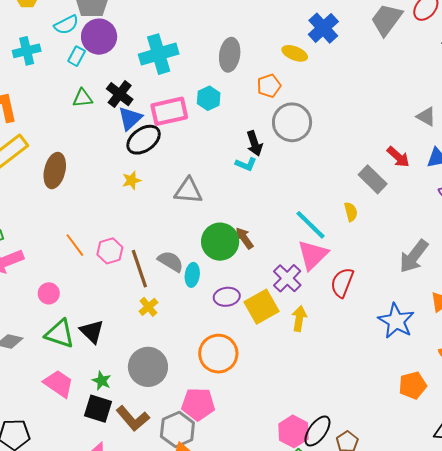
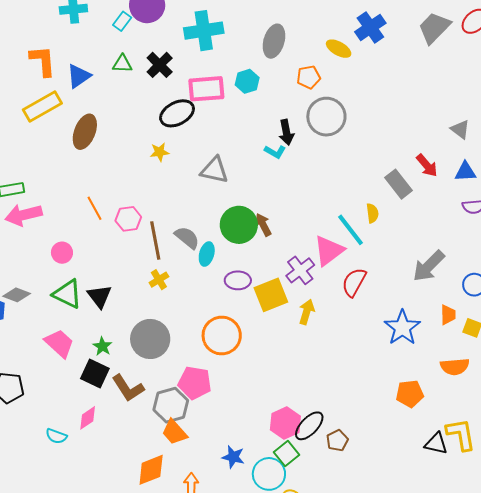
blue triangle: (130, 118) -> (79, 76), moved
cyan line: (311, 225) -> (350, 230), moved

